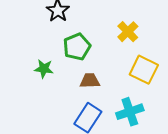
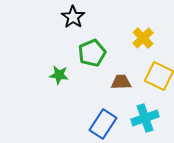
brown trapezoid: (90, 81) -> (121, 82), moved

